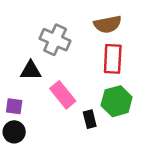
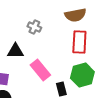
gray cross: (55, 40) -> (34, 27), size x0.6

